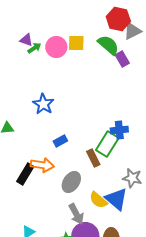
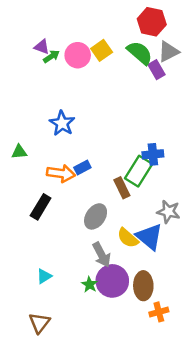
gray triangle: (132, 31) -> (168, 52), moved
yellow square: (76, 43) -> (102, 50), turned -36
orange arrow: (42, 165) -> (61, 173), moved

